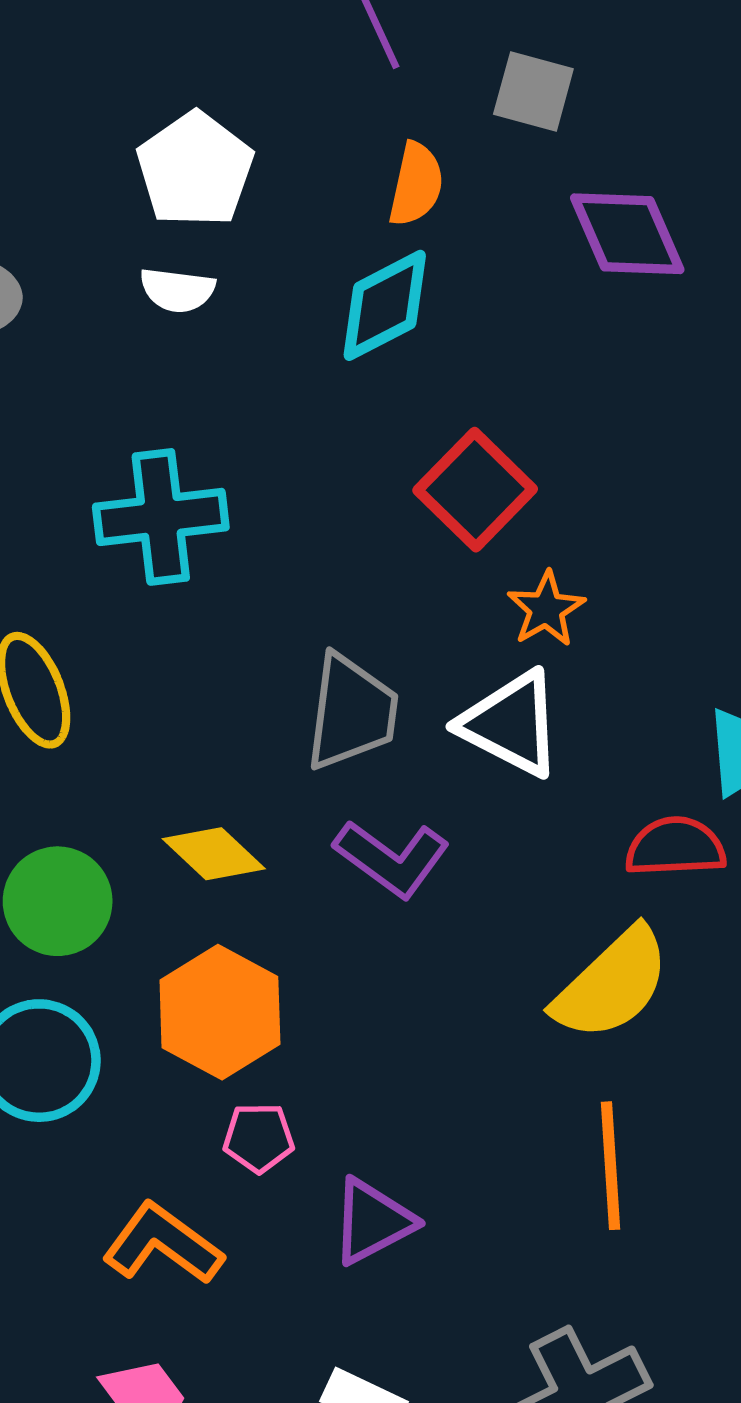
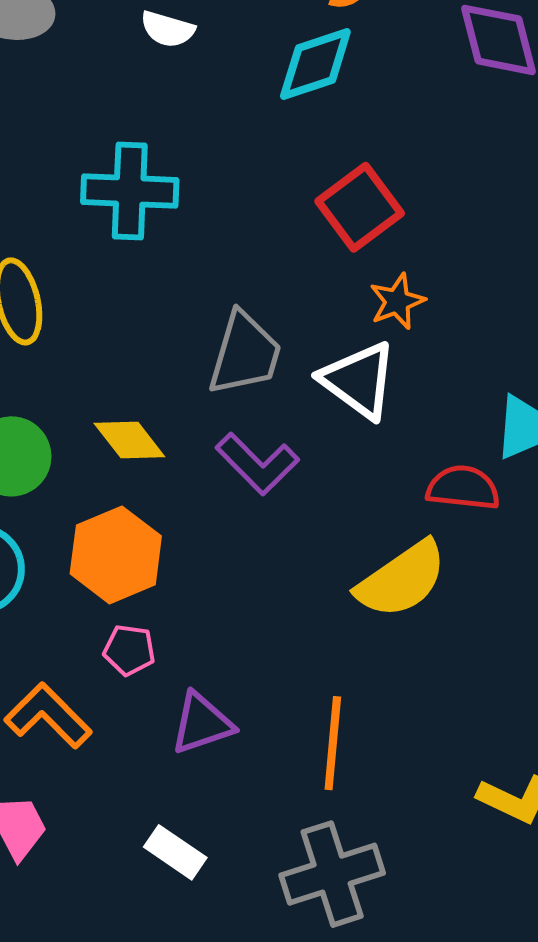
orange line: (611, 1166) -> (333, 743), moved

